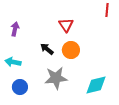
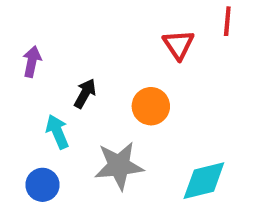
red triangle: (66, 25) -> (178, 45), moved
black arrow: (47, 49) -> (85, 93), moved, turned 80
cyan arrow: (13, 62) -> (57, 132), moved, turned 56

